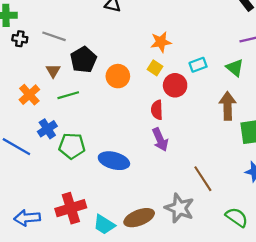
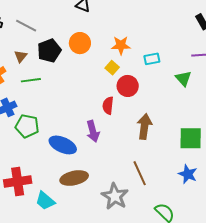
cyan rectangle: (198, 65) -> (152, 59), moved
orange circle: (118, 76) -> (80, 43), moved
brown arrow: (228, 106) -> (144, 126), moved
purple arrow: (160, 140) -> (93, 131), moved
brown ellipse: (139, 218) -> (74, 178), moved

